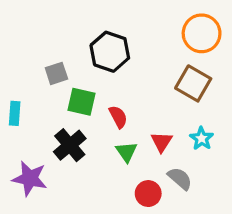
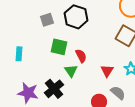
gray square: (56, 73) -> (47, 20), moved
black cross: (70, 145) -> (54, 89), moved
green triangle: (126, 152) -> (71, 71), moved

